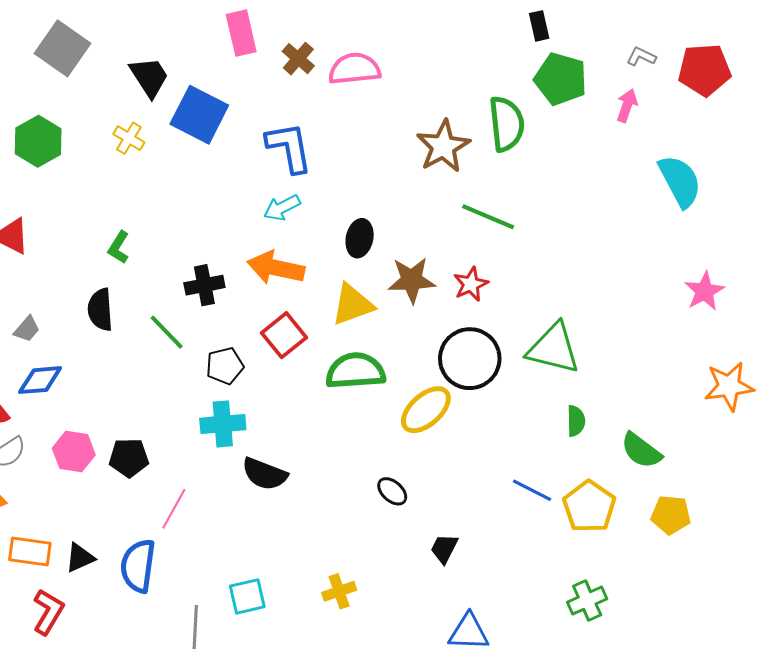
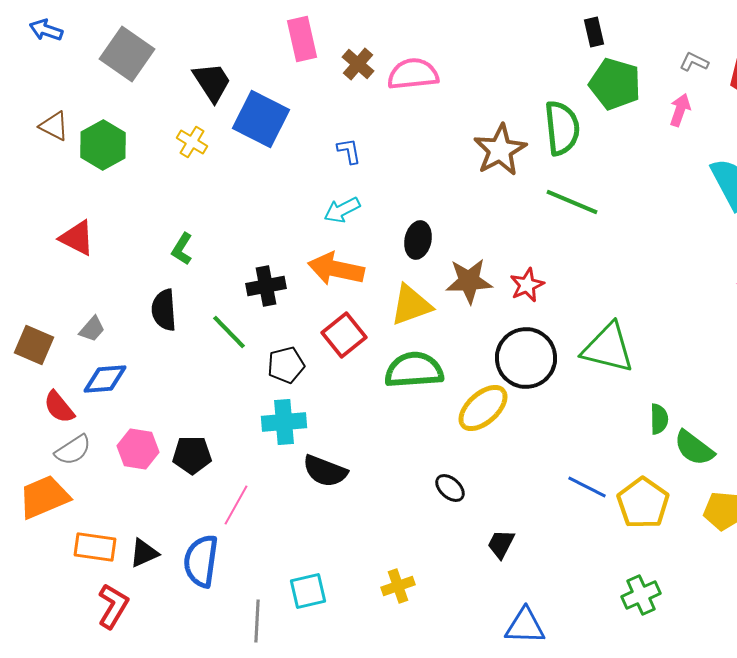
blue L-shape: (289, 147) -> (349, 151), size x0.5
green line: (488, 217) -> (572, 202), moved
green semicircle: (576, 421) -> (659, 419), moved

